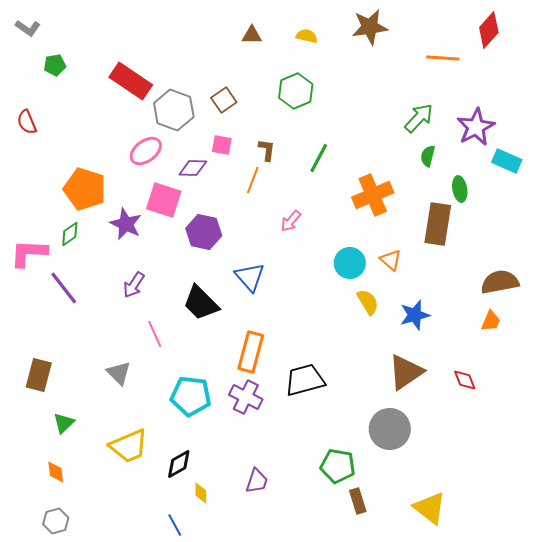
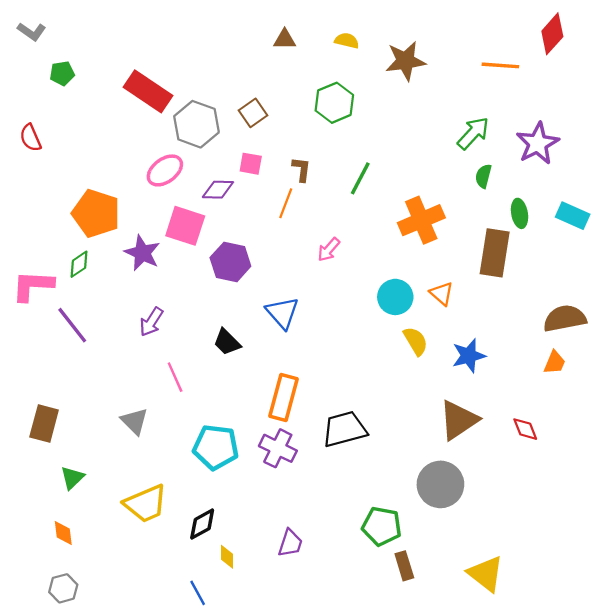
brown star: (370, 27) -> (405, 61), moved
cyan rectangle: (507, 161) -> (573, 216), moved
black trapezoid: (201, 303) -> (227, 342), size x0.7

